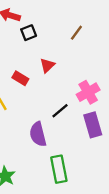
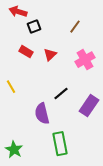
red rectangle: (20, 78) -> (26, 52), moved
pink cross: (88, 92) -> (85, 60), moved
purple rectangle: (93, 125) -> (89, 106), turned 50

